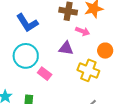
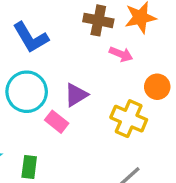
purple triangle: (66, 48) -> (76, 95), moved, turned -42

